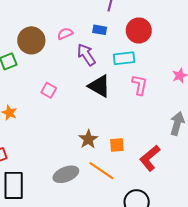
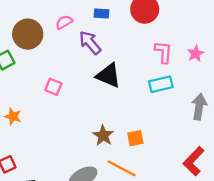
cyan rectangle: (124, 58) -> (161, 84), moved
pink L-shape: (140, 85) -> (163, 52), moved
red L-shape: (150, 158) -> (194, 161), moved

